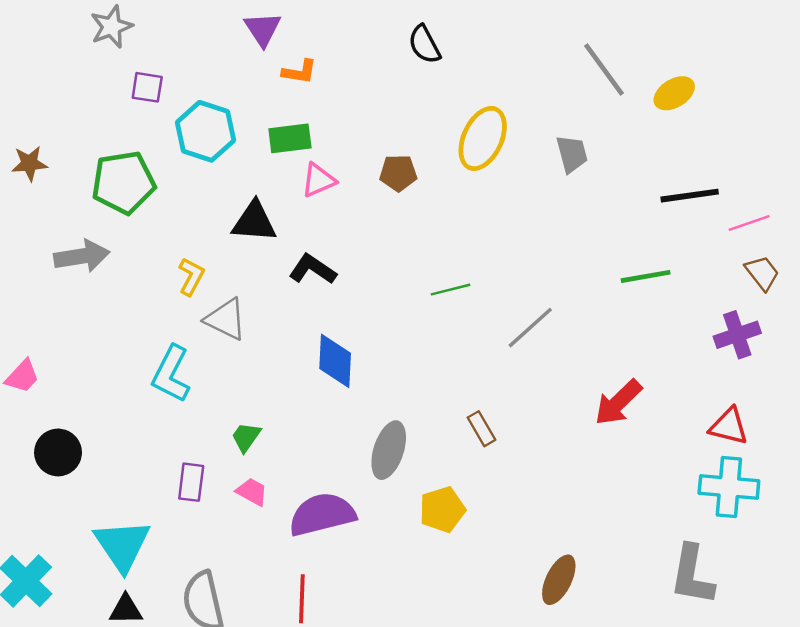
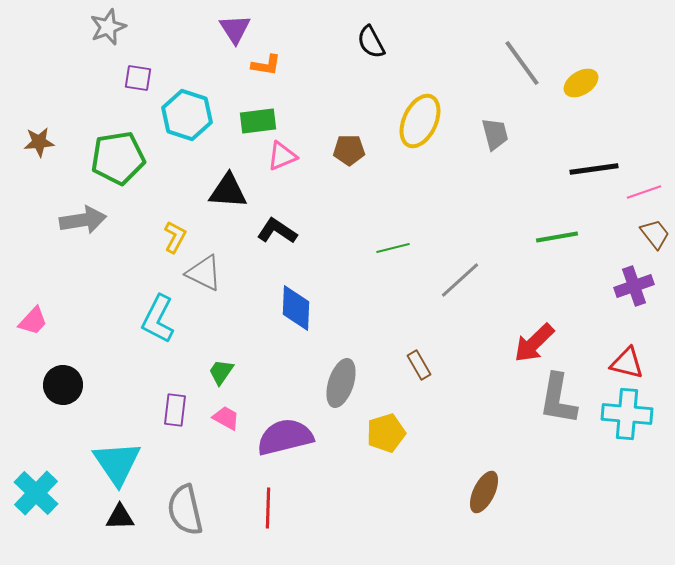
gray L-shape: (692, 575) -> (558, 399), moved

